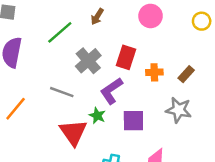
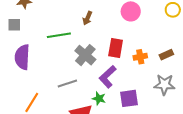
green line: (60, 32) -> (59, 35), turned 40
brown rectangle: (186, 74) -> (166, 55), turned 32
gray line: (62, 92) -> (67, 83), turned -30

